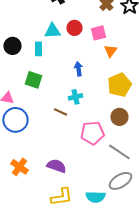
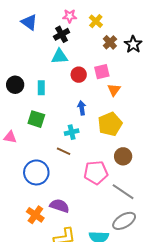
red circle: (74, 28) -> (79, 75), moved
cyan triangle: (52, 31) -> (60, 56), moved
yellow pentagon: (119, 85) -> (110, 124), moved
cyan cross: (75, 97) -> (72, 132), moved
blue circle: (15, 120) -> (36, 172), moved
orange cross: (19, 167) -> (35, 215), moved

